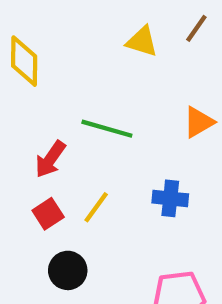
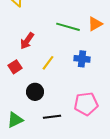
green line: (107, 129) -> (68, 27), moved
red square: (48, 214) -> (15, 67), moved

